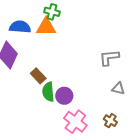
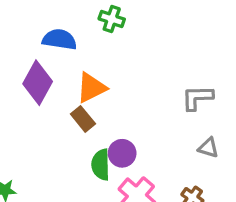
orange triangle: (46, 27) -> (91, 88), moved, turned -30
green semicircle: (48, 92) -> (101, 165), moved

